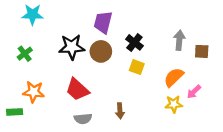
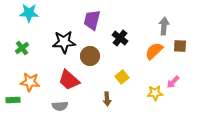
gray arrow: (179, 40) -> (164, 26), moved
brown circle: (101, 51) -> (90, 56), moved
yellow square: (137, 67) -> (122, 77), moved, turned 32
orange semicircle: (174, 77) -> (154, 51), moved
gray semicircle: (83, 119) -> (60, 106), moved

